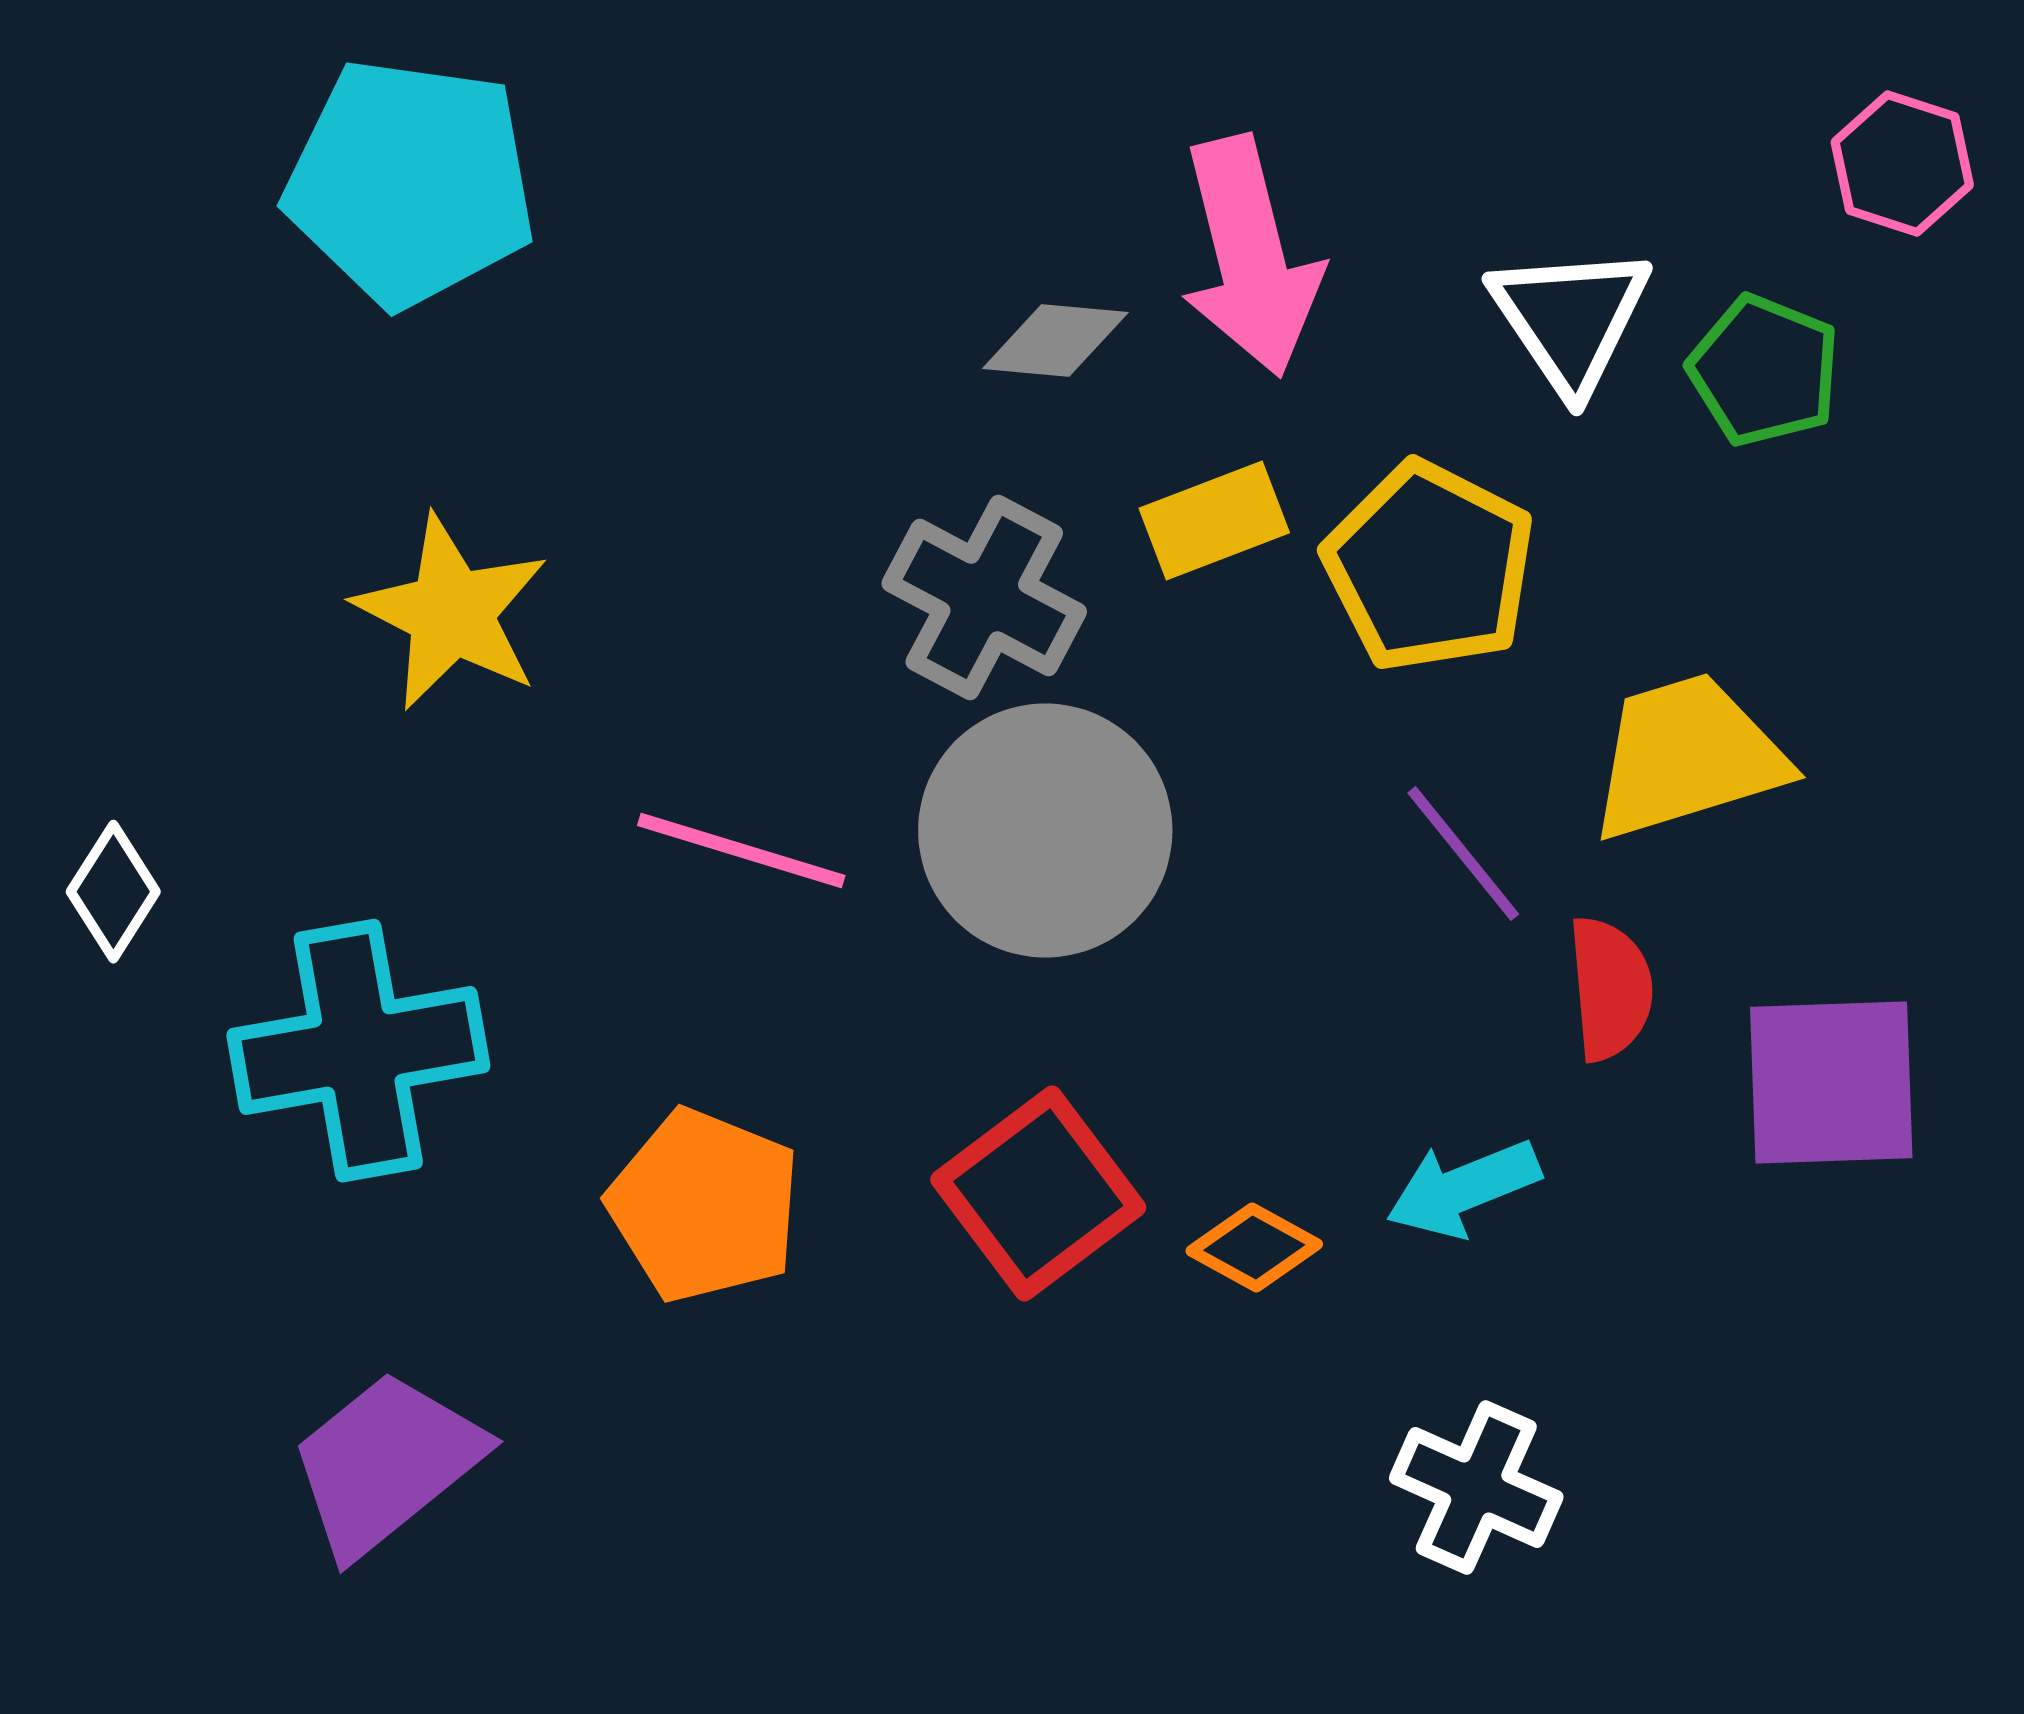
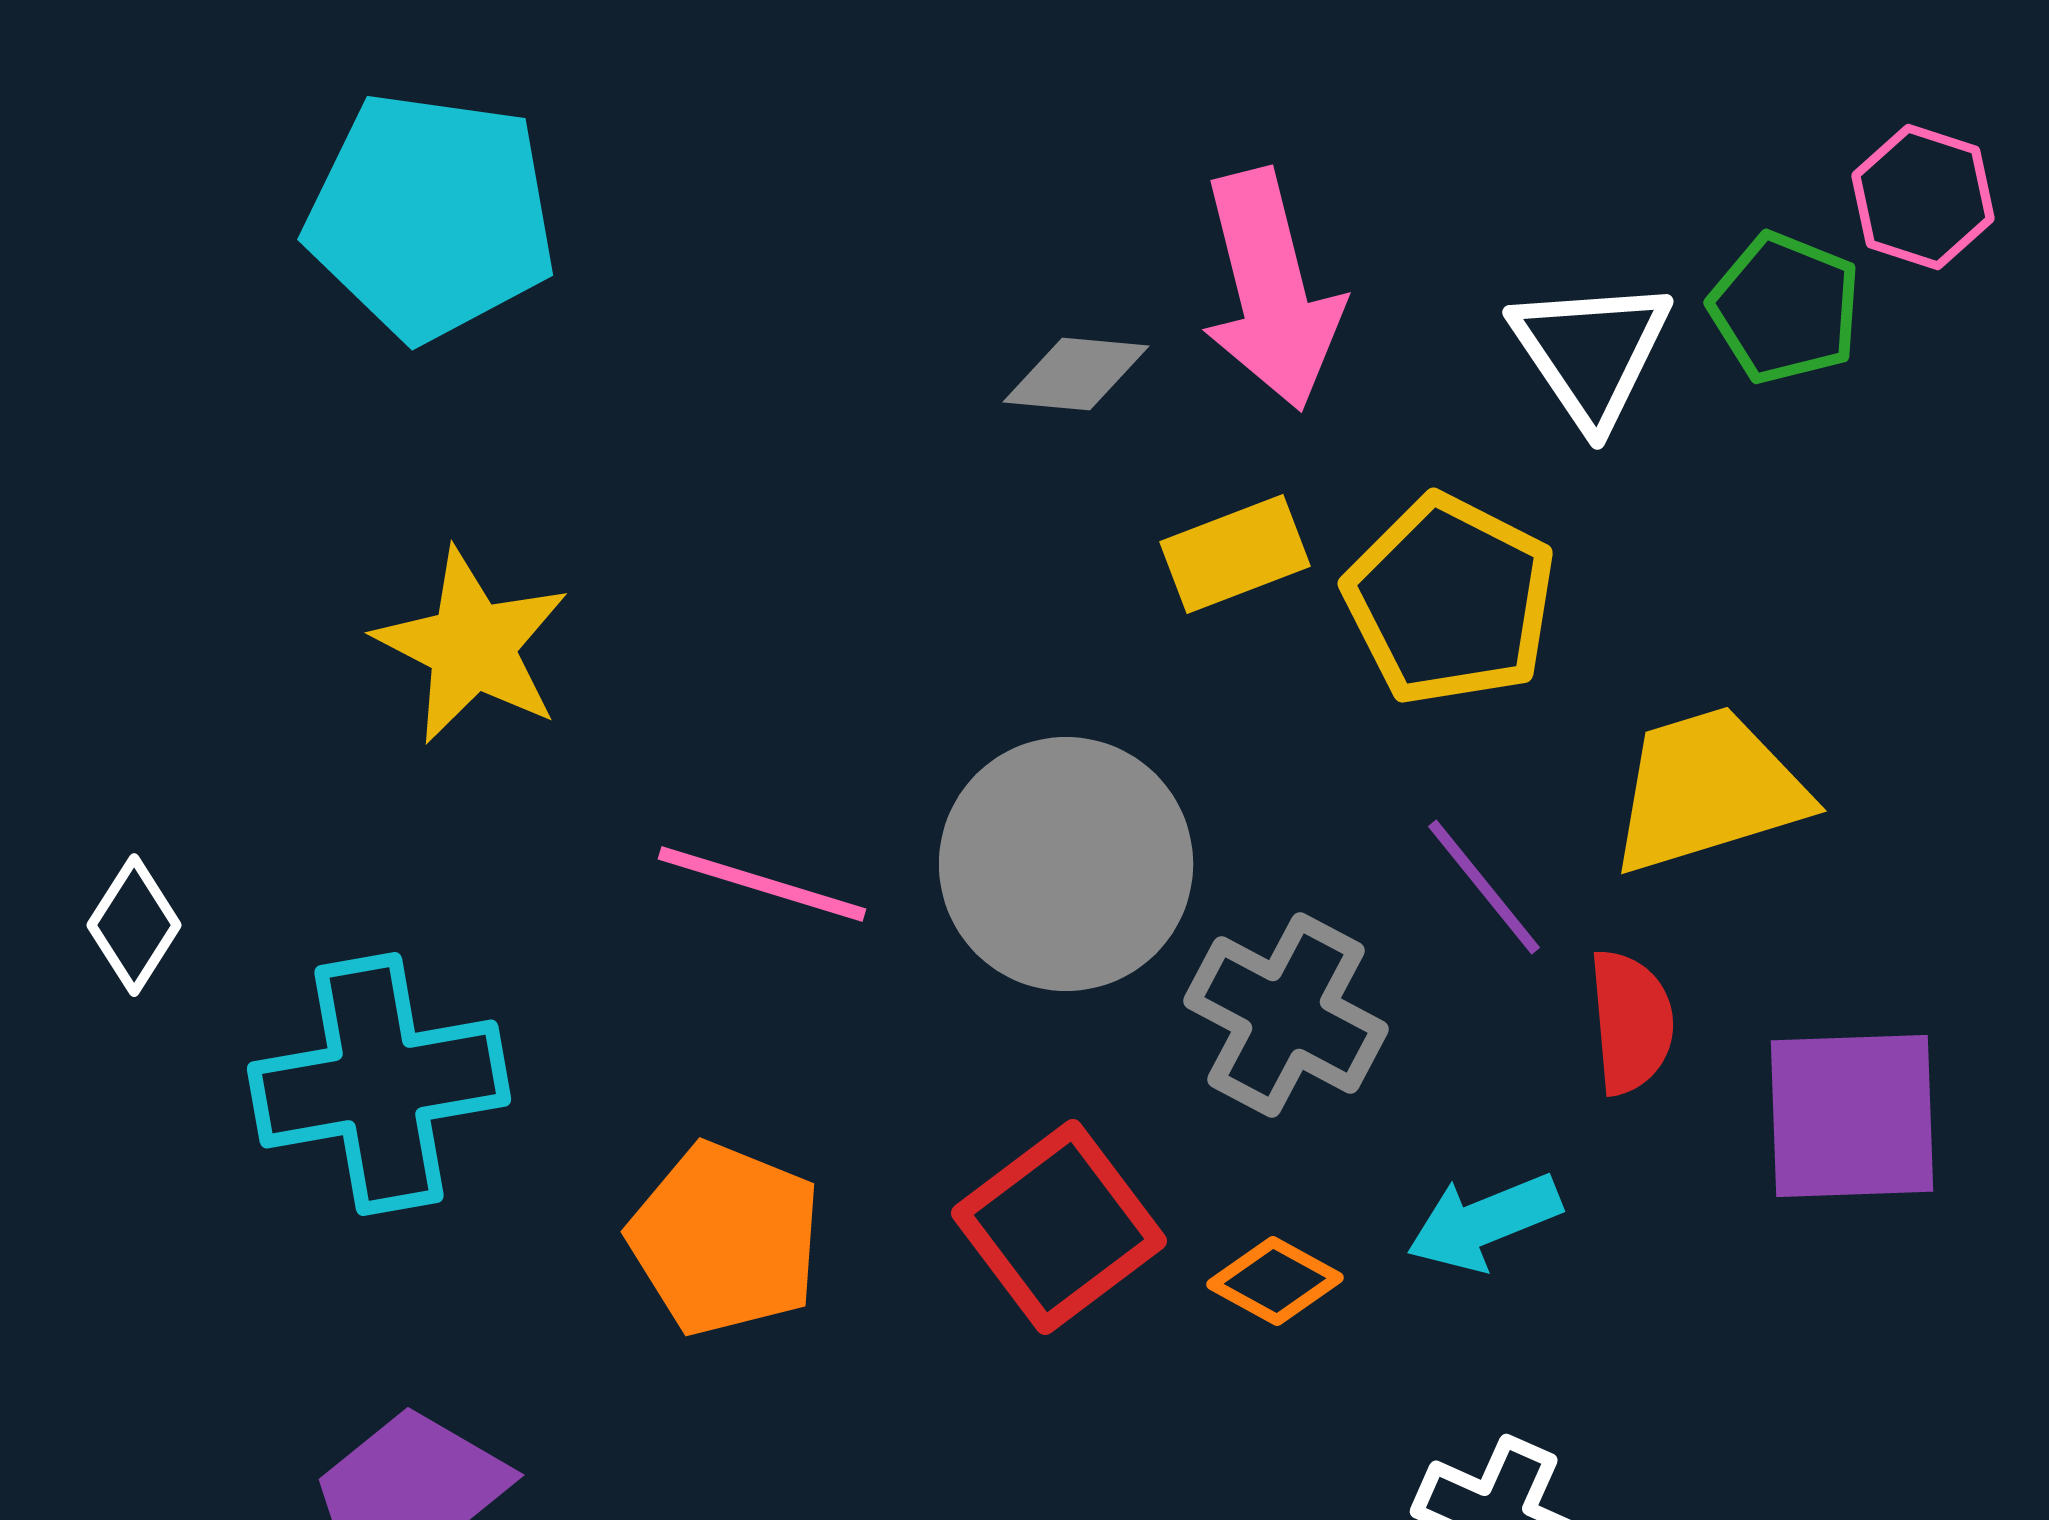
green pentagon: (1764, 371) -> (1785, 308), moved
gray cross: (984, 598) -> (1286, 1015), moved

